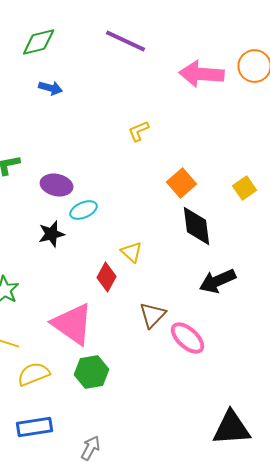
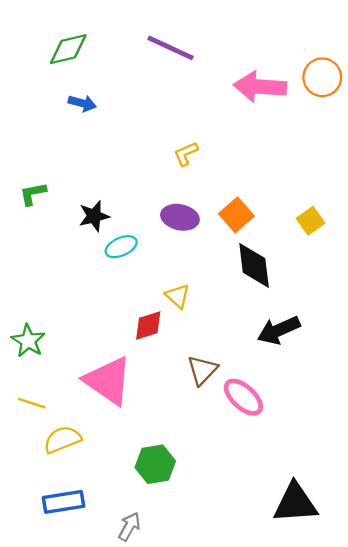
purple ellipse: (57, 185) -> (180, 217), moved
black star: (52, 234) -> (94, 216), moved
red diamond: (107, 277) -> (148, 325), turned 44
green hexagon: (92, 372) -> (155, 464), moved

